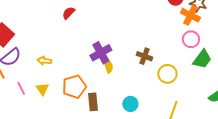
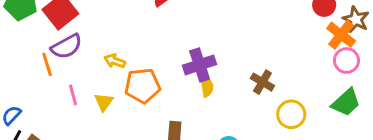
pink circle: (191, 39) -> (347, 61), moved
orange pentagon: (74, 87) -> (143, 86), moved

